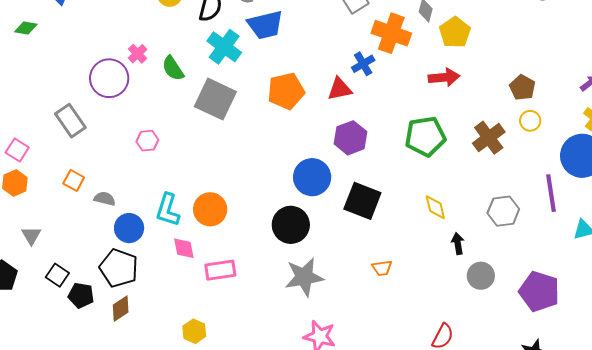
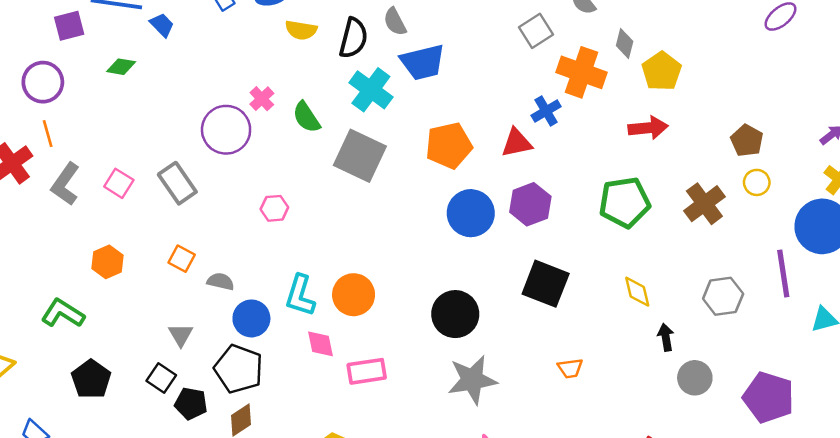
pink square: (17, 150) -> (119, 183), moved
blue circle: (312, 177) -> (471, 213), moved
gray triangle: (31, 235) -> (181, 335), moved

